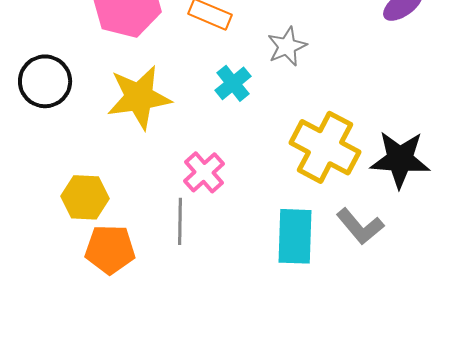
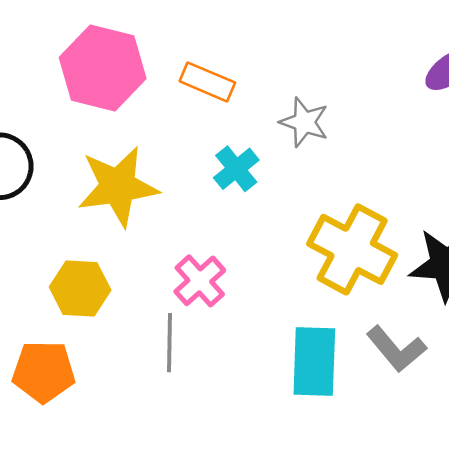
gray star: (287, 46) -> (304, 122), turned -30
yellow hexagon: (85, 197) -> (80, 288), moved
orange pentagon: (110, 249) -> (44, 372), moved

